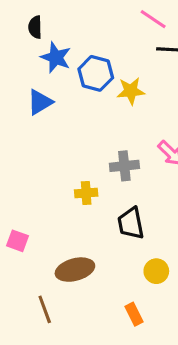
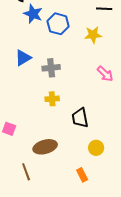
yellow star: (131, 91) -> (93, 35), moved
blue triangle: (40, 102) -> (23, 58), moved
gray cross: (124, 166) -> (51, 68), moved

